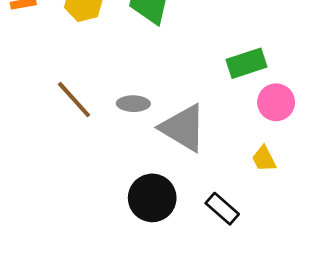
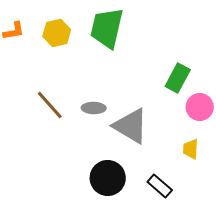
green rectangle: (246, 63) -> (178, 78), turned -44
yellow trapezoid: (264, 159) -> (191, 149), turned 30

